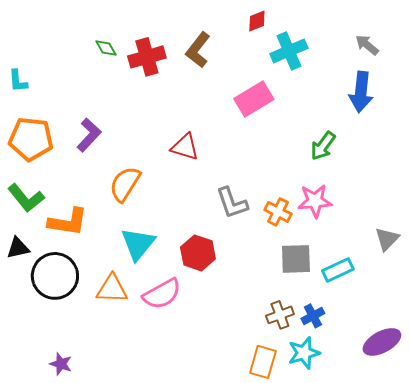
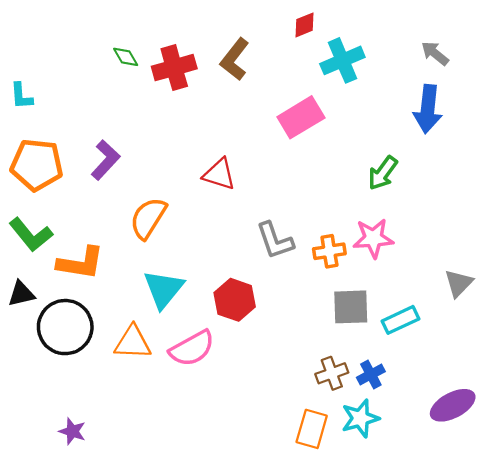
orange cross: (278, 212) -> (329, 251), turned -36

